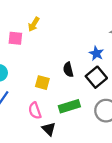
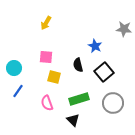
pink square: (15, 38) -> (46, 57), moved
blue star: (96, 53) -> (95, 46), moved
black triangle: (49, 129) -> (73, 120), moved

